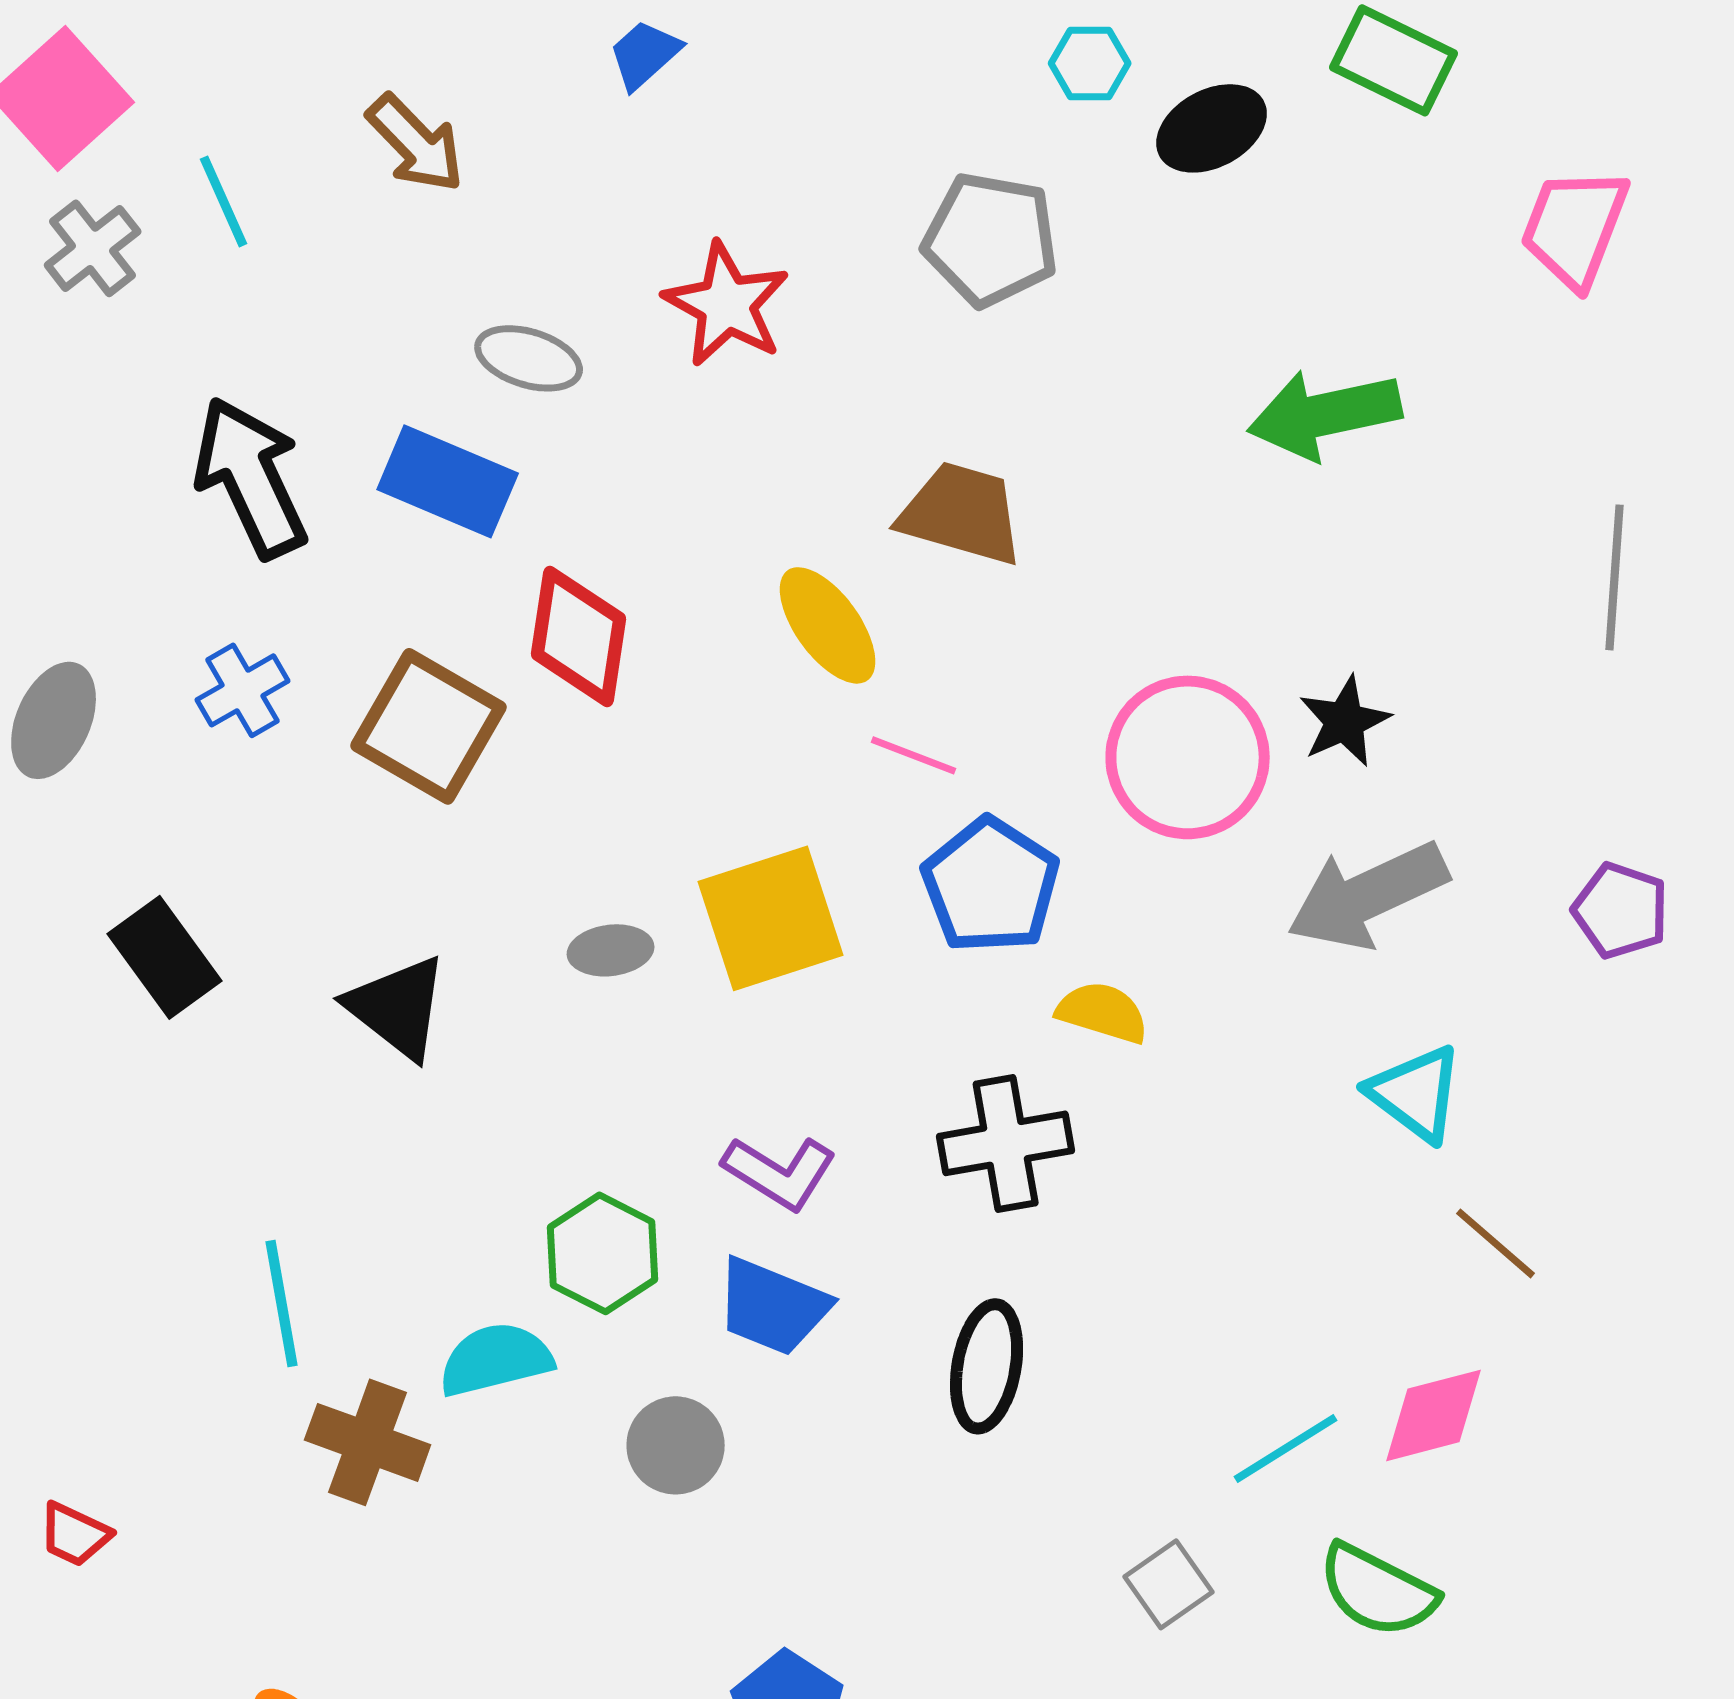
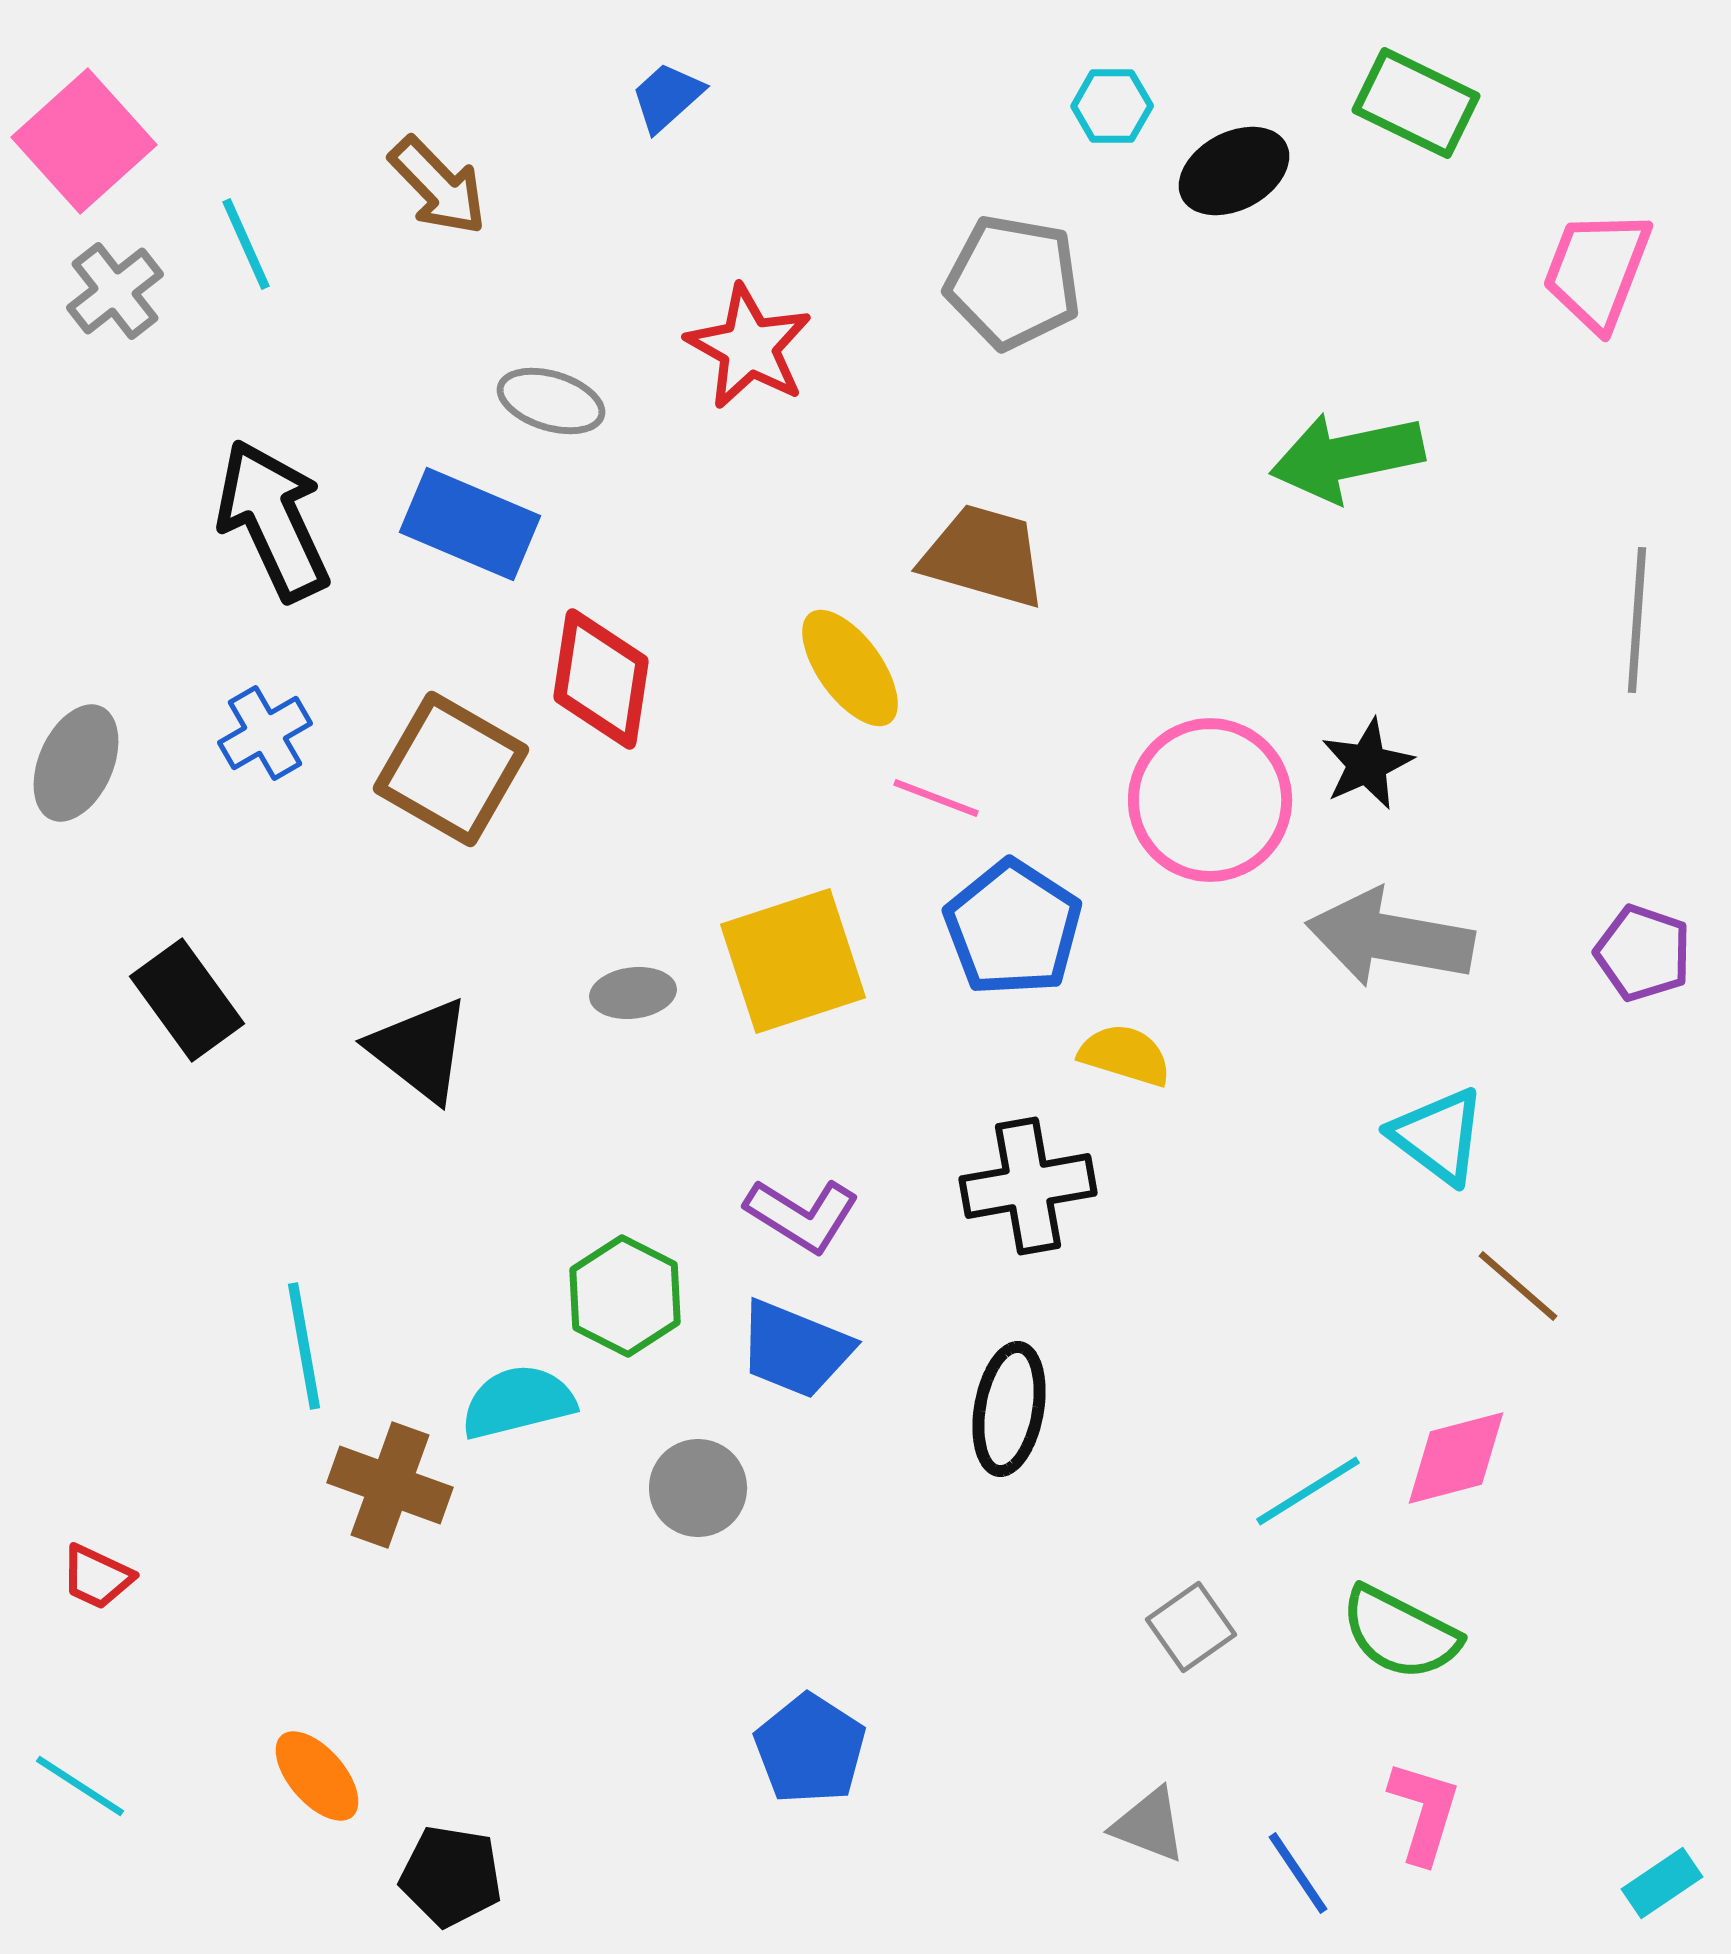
gray arrow: (1368, 895) -> (1390, 938), turned 35

